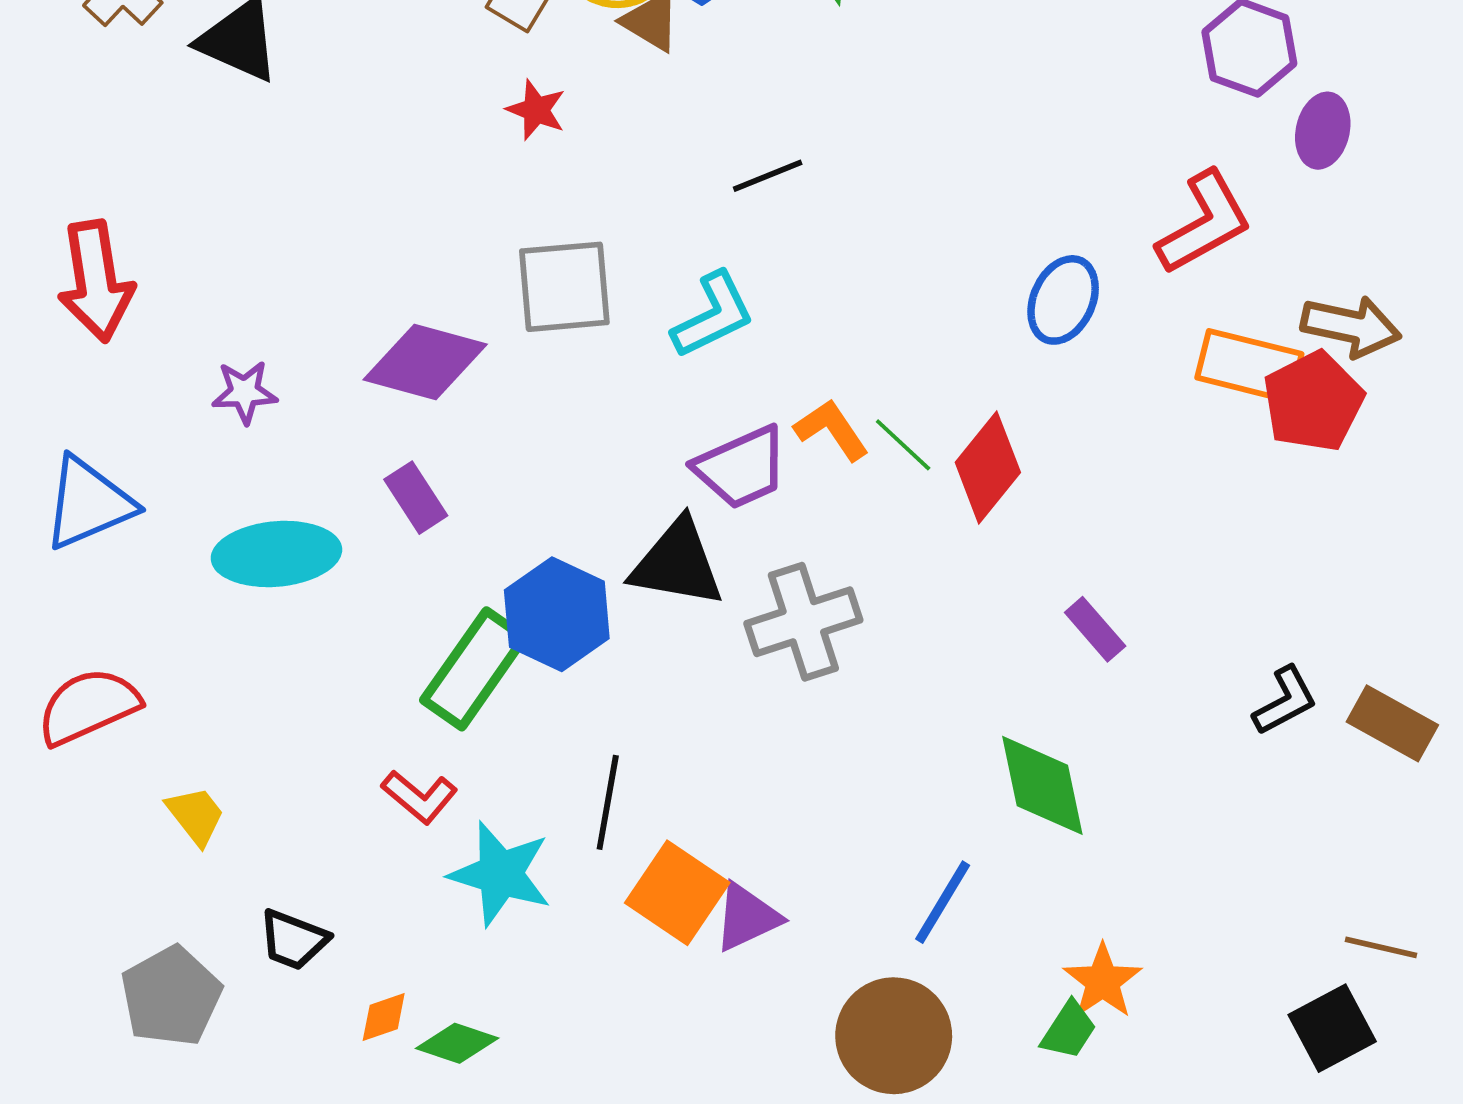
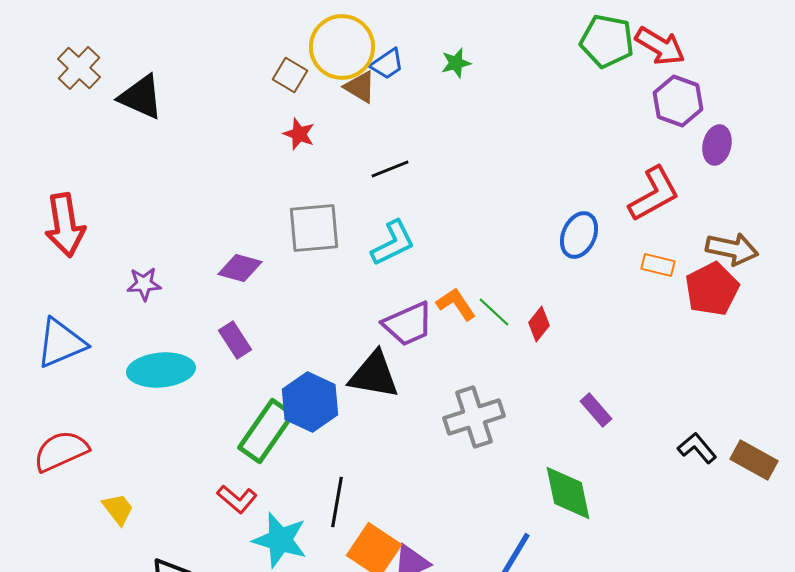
black line: (768, 176) -> (390, 169), moved
purple diamond: (425, 362) -> (240, 268), size x0.7
orange rectangle: (1249, 366) -> (658, 265), moved, size x0.6
red diamond: (988, 467) -> (539, 324), size x0.6
gray cross: (803, 622) -> (474, 417), moved
black L-shape: (1285, 701) -> (697, 448), turned -102

